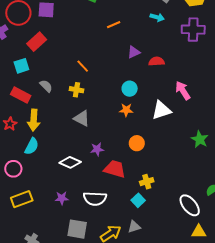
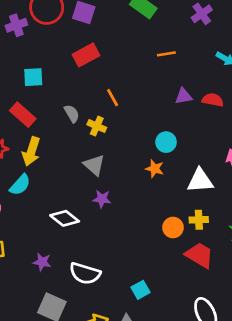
red rectangle: (37, 42) -> (86, 55), moved
red semicircle: (157, 61) -> (213, 100), moved
gray semicircle: (46, 86) -> (72, 114), moved
orange circle: (137, 143) -> (173, 228), moved
purple star: (97, 149) -> (102, 199), moved
red trapezoid: (115, 169) -> (199, 255), moved
yellow cross: (147, 182) -> (199, 220), moved

